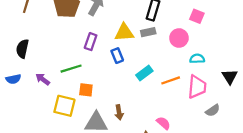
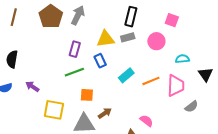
cyan semicircle: (197, 59) -> (182, 59), moved
green line: (71, 69) -> (74, 72), moved
orange square: (86, 90) -> (87, 95), moved
brown arrow: (119, 112) -> (105, 113), turned -112

